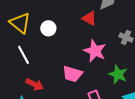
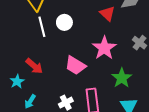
white circle: (48, 28) -> (64, 22), moved
white line: (23, 55) -> (42, 27), moved

